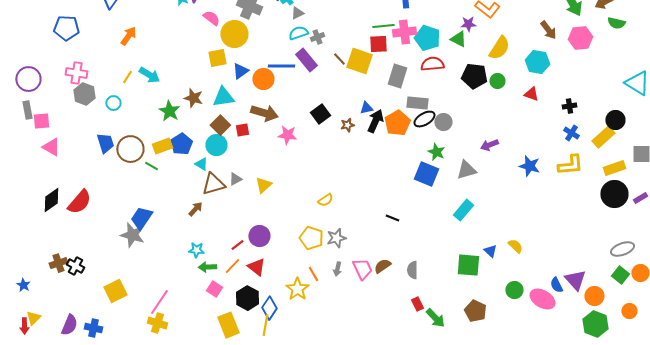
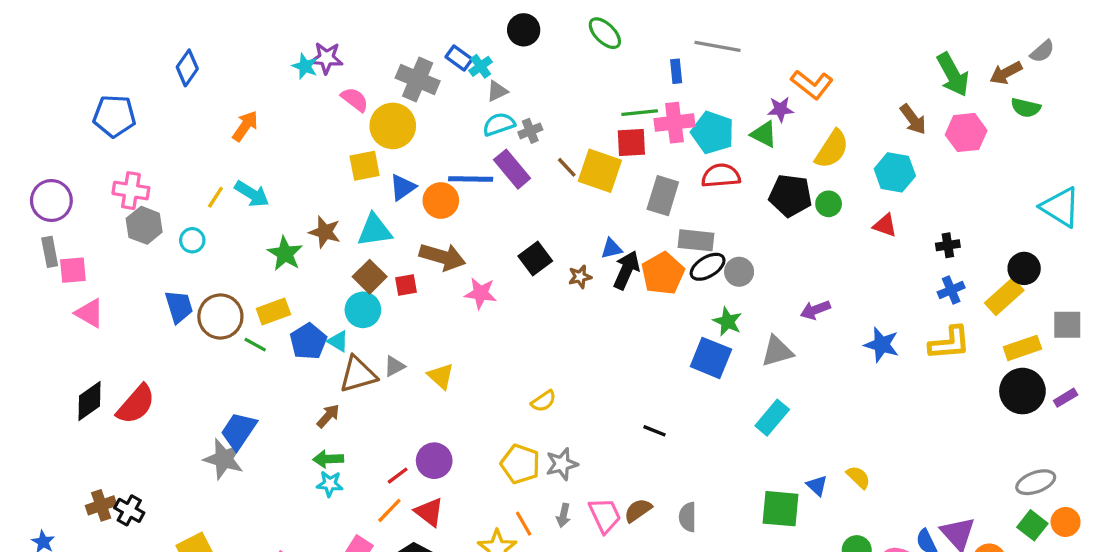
orange arrow: (128, 36) -> (245, 126), moved
blue cross: (571, 133) -> (951, 290), turned 35
blue pentagon: (181, 144) -> (308, 341), moved
yellow triangle: (263, 185) -> (441, 376), turned -36
green arrow: (207, 267) -> (328, 459), moved

